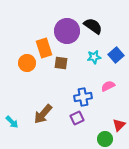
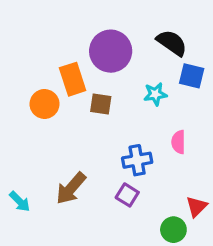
black semicircle: (93, 26) -> (172, 43), moved
blue square: (116, 55) -> (192, 76), moved, turned -35
pink semicircle: (108, 86) -> (178, 142), turned -64
purple square: (77, 118) -> (127, 195), turned -32

